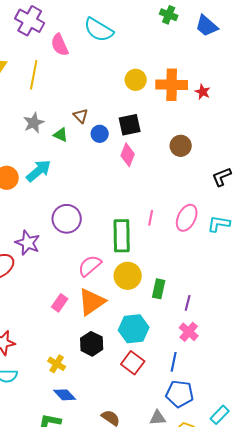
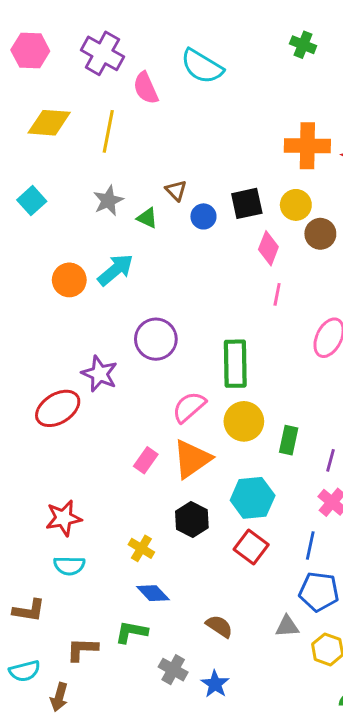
yellow circle: (136, 80) -> (296, 205), moved
pink diamond: (128, 155) -> (268, 248), moved
pink line: (151, 218) -> (277, 294), moved

